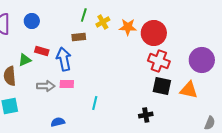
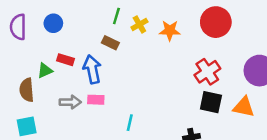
red circle: (154, 33) -> (216, 22), moved
brown rectangle: (79, 37) -> (110, 43), turned 32
red cross: (159, 61) -> (207, 72), turned 35

